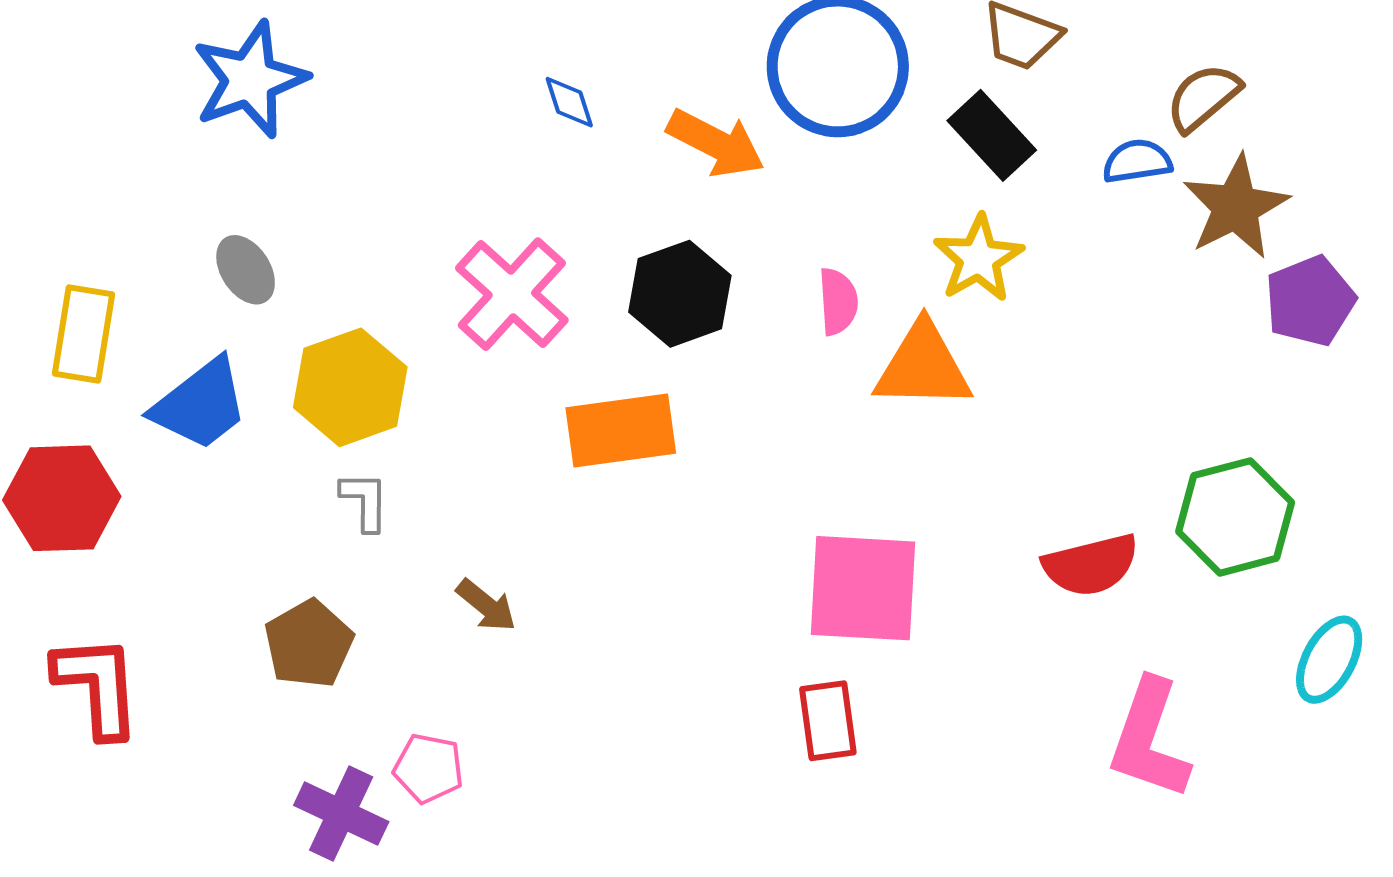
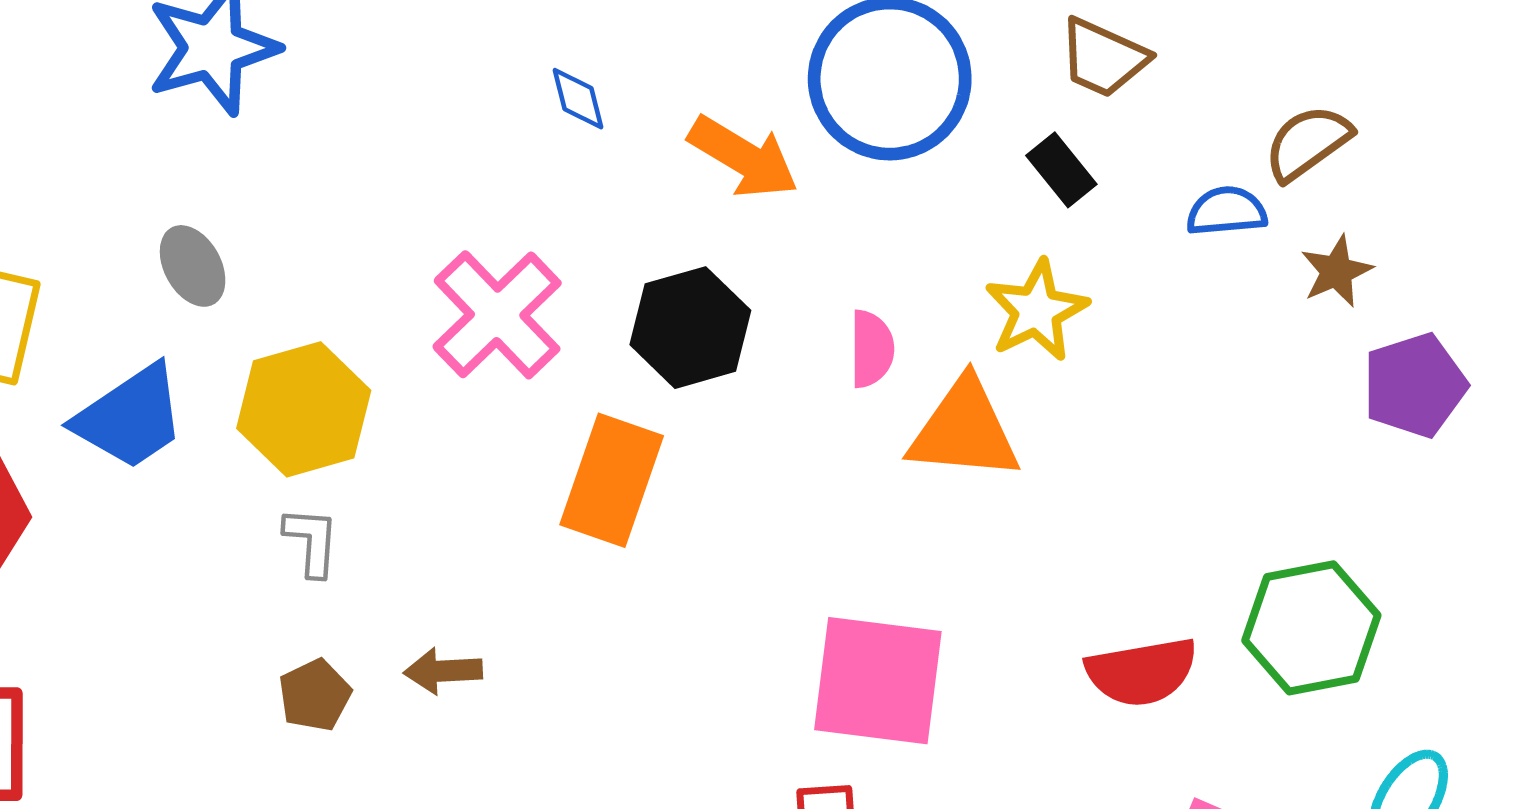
black rectangle: (992, 135) -> (1061, 170), size x0.7
brown star: (1236, 207) -> (1336, 271), size x0.6
orange rectangle: (621, 431) -> (612, 480), turned -67
brown arrow: (486, 605) -> (443, 671), turned 134
brown pentagon: (309, 644) -> (315, 695), moved, size x0.7

